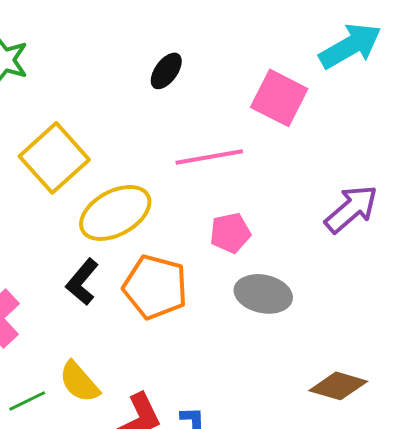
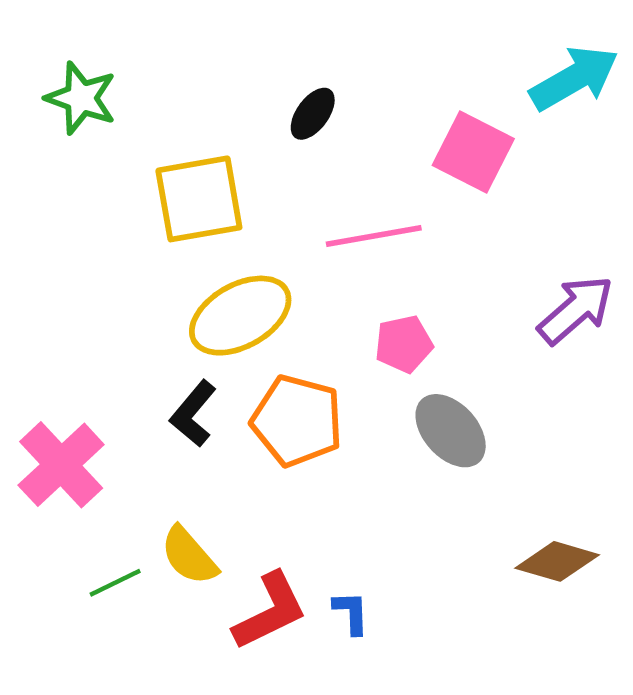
yellow square: (54, 158) -> (199, 199), moved, turned 32
gray ellipse: (263, 294) -> (451, 431), turned 36

